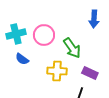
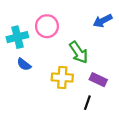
blue arrow: (94, 19) -> (103, 21), turned 60
pink circle: (44, 35) -> (47, 26), moved

